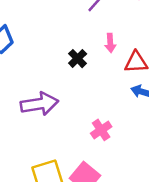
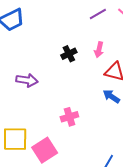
purple arrow: (39, 104) -> (27, 80), size x0.7

